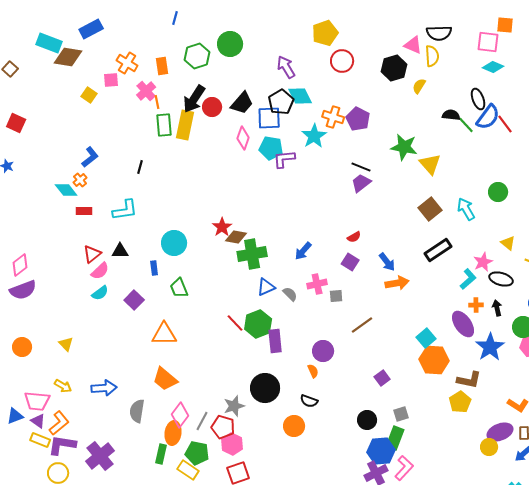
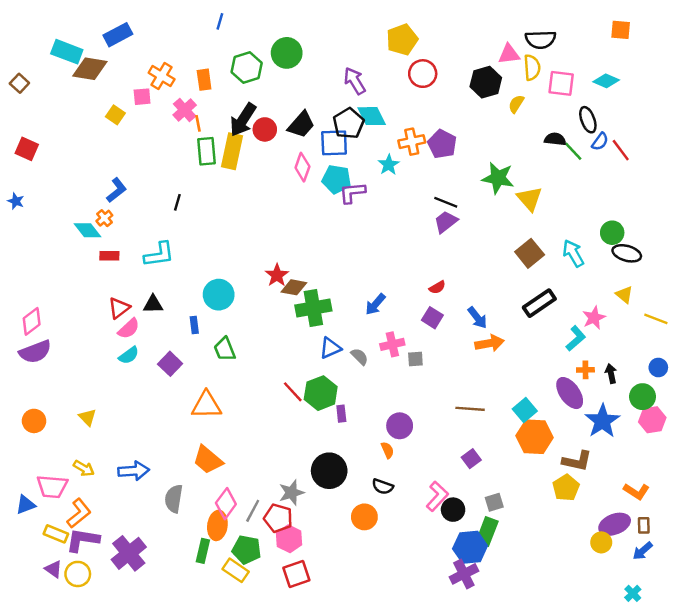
pink square: (488, 42) -> (561, 83), moved
pink triangle: (413, 45) -> (509, 54), turned -30
orange cross: (333, 117) -> (412, 142), turned -30
blue semicircle: (488, 117) -> (600, 142), size x0.6
cyan star: (314, 136) -> (389, 165), size x0.7
black ellipse: (501, 279) -> (627, 253), moved
brown line: (362, 325) -> (470, 409), moved, turned 40
purple rectangle: (275, 341) -> (341, 414), size x0.6
purple triangle: (38, 421) -> (53, 569), moved
pink L-shape: (404, 468) -> (437, 496), moved

